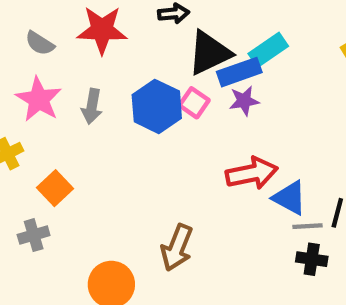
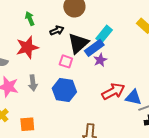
pink square: (194, 103) -> (66, 61), moved
blue hexagon: (157, 106) -> (64, 90), moved
orange square: (55, 188) -> (27, 124), turned -35

